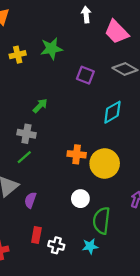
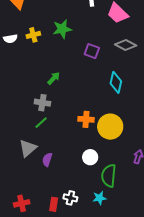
cyan diamond: (112, 112) -> (116, 82), turned -45
red rectangle: (36, 235) -> (54, 204), moved

